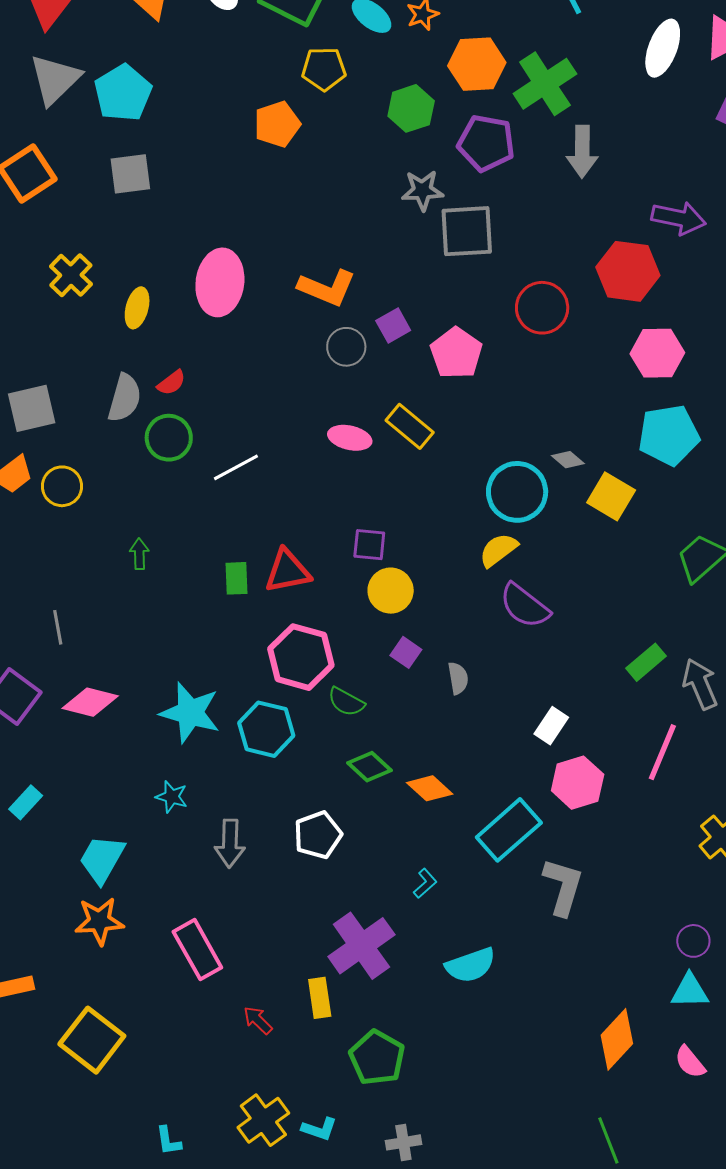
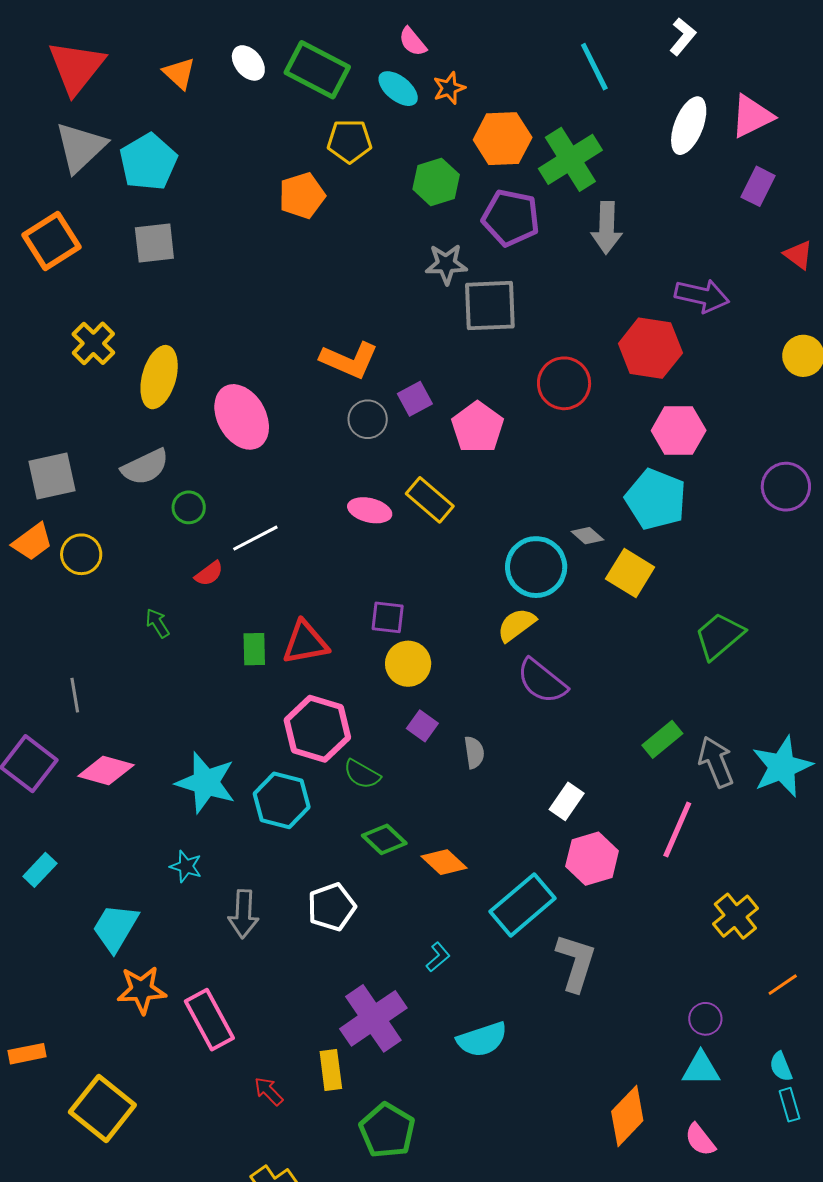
pink ellipse: (220, 282) -> (242, 417), moved, turned -38
yellow ellipse: (137, 308) -> (159, 377), size x1.5
red semicircle: (171, 383) -> (209, 574), moved
gray semicircle: (125, 398) -> (145, 467), turned 48
cyan pentagon: (669, 435) -> (656, 499), moved, turned 30
green circle: (169, 438) -> (189, 507), size x0.7
green arrow: (139, 554) -> (157, 623), turned -32
orange star: (99, 921) -> (142, 990), moved

